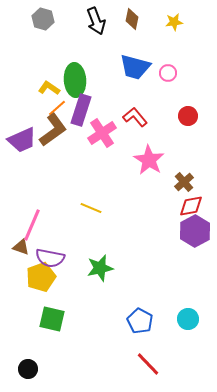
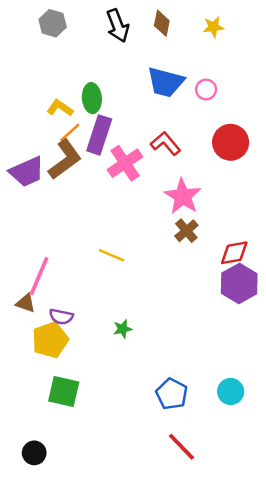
green ellipse: (75, 80) -> (92, 98), size x0.7
red circle: (188, 116) -> (231, 142), size x1.5
brown cross: (184, 182) -> (186, 231), moved
purple semicircle: (50, 258) -> (61, 317), size x0.7
green star: (100, 268) -> (123, 329), size x0.6

